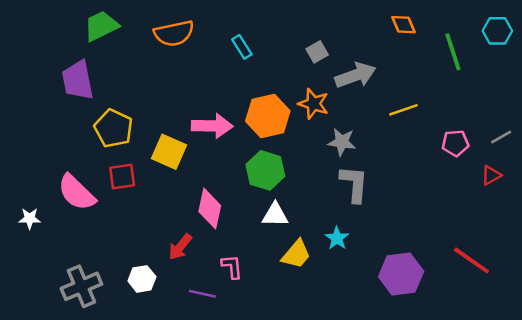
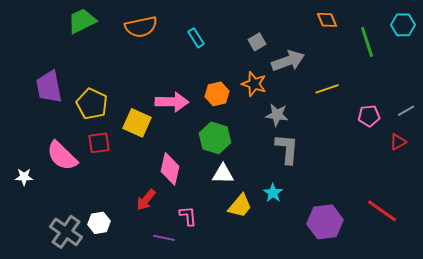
purple trapezoid: (78, 80) -> (49, 87), moved
orange hexagon: (268, 116) -> (217, 94), size x0.7
white hexagon: (142, 279) -> (99, 223), moved
gray cross: (81, 286) -> (66, 232), turned -32

